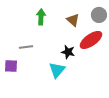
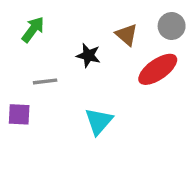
green arrow: (41, 17) -> (33, 29), moved, turned 35
black star: (68, 52) -> (88, 55), moved

